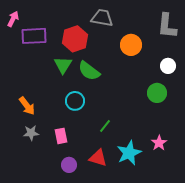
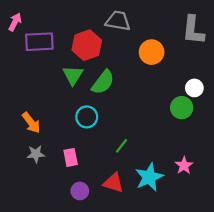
white circle: (168, 66) -> (194, 88), moved
green semicircle: (89, 71) -> (103, 82), turned -90

